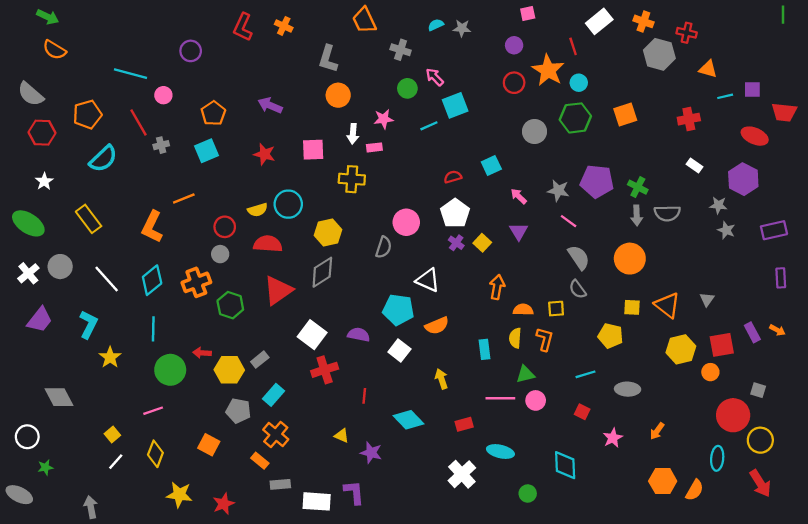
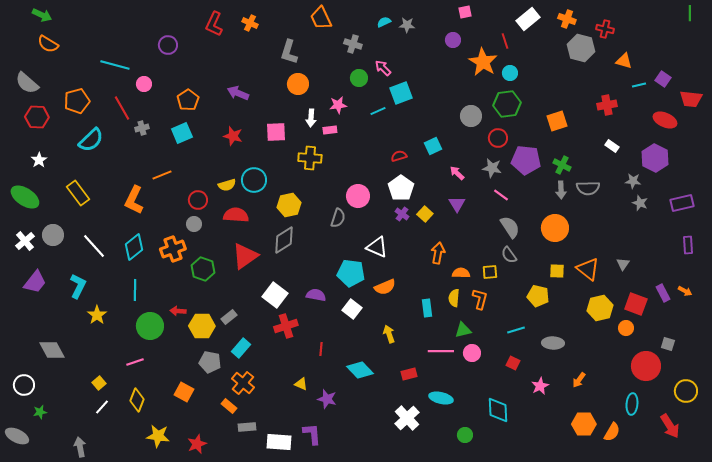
red circle: (514, 83) -> (498, 138), moved
purple square: (752, 90) -> (663, 79), turned 35
orange square: (625, 114) -> (557, 121), moved
red square: (722, 345) -> (636, 304), turned 30
yellow circle: (760, 440) -> (686, 391), moved

